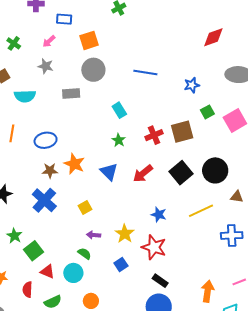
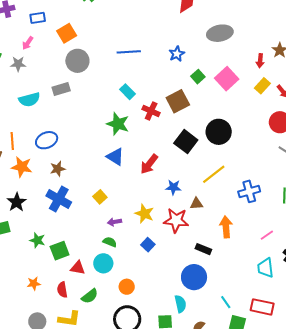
gray star: (46, 66) -> (18, 64), moved
cyan semicircle: (25, 96) -> (29, 100), moved
cyan rectangle: (119, 110) -> (127, 92), moved
red cross: (154, 135) -> (151, 111), turned -30
green star: (119, 140) -> (118, 124), size x1.6
orange star: (74, 164) -> (22, 167), moved
red arrow: (143, 174) -> (149, 164), moved
brown triangle: (237, 197) -> (197, 204), moved
green square: (34, 251) -> (60, 251), turned 30
black rectangle: (160, 281) -> (203, 249), moved
orange arrow: (208, 291) -> (226, 227), moved

